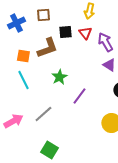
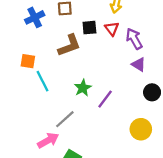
orange square: (23, 56) -> (28, 61), moved
green star: (59, 77) -> (83, 88), moved
pink arrow: (13, 121) -> (48, 140), moved

